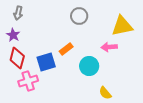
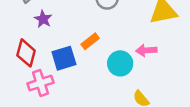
purple star: (13, 35) -> (43, 19), moved
pink arrow: (109, 47) -> (146, 50), moved

